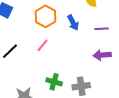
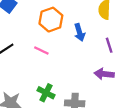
purple line: (102, 29) -> (109, 45), turned 64
pink line: (43, 45) -> (41, 50), turned 64

